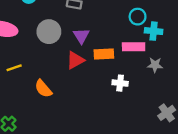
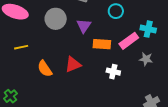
cyan circle: (138, 17) -> (116, 11), moved
pink rectangle: (134, 47) -> (129, 41), turned -42
red triangle: (75, 60) -> (73, 64), moved

